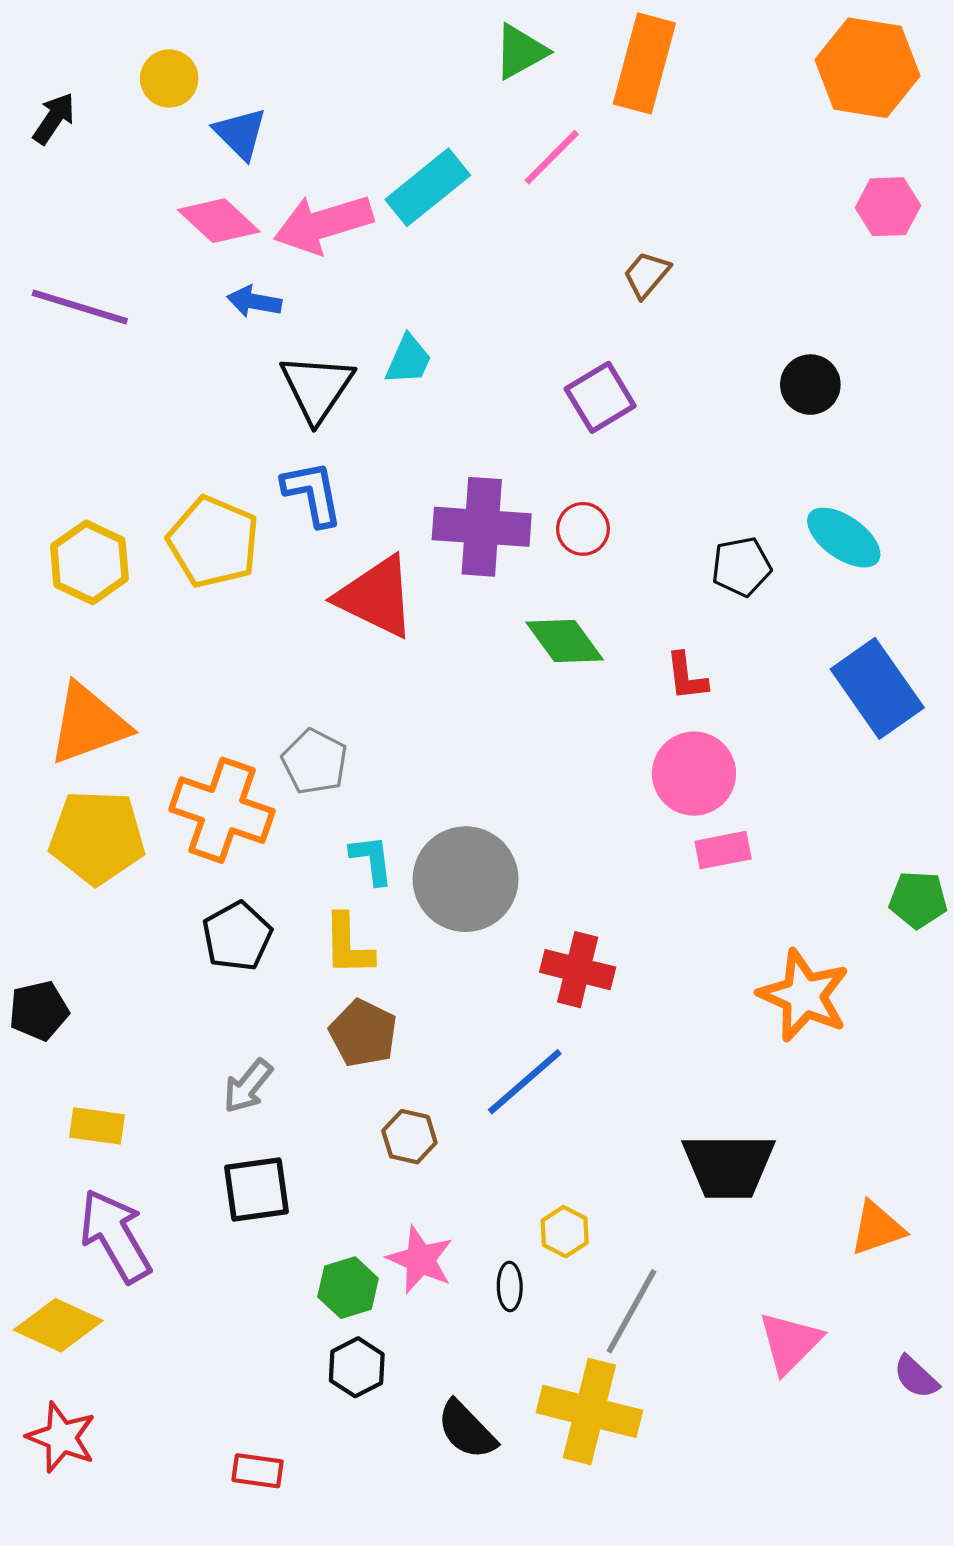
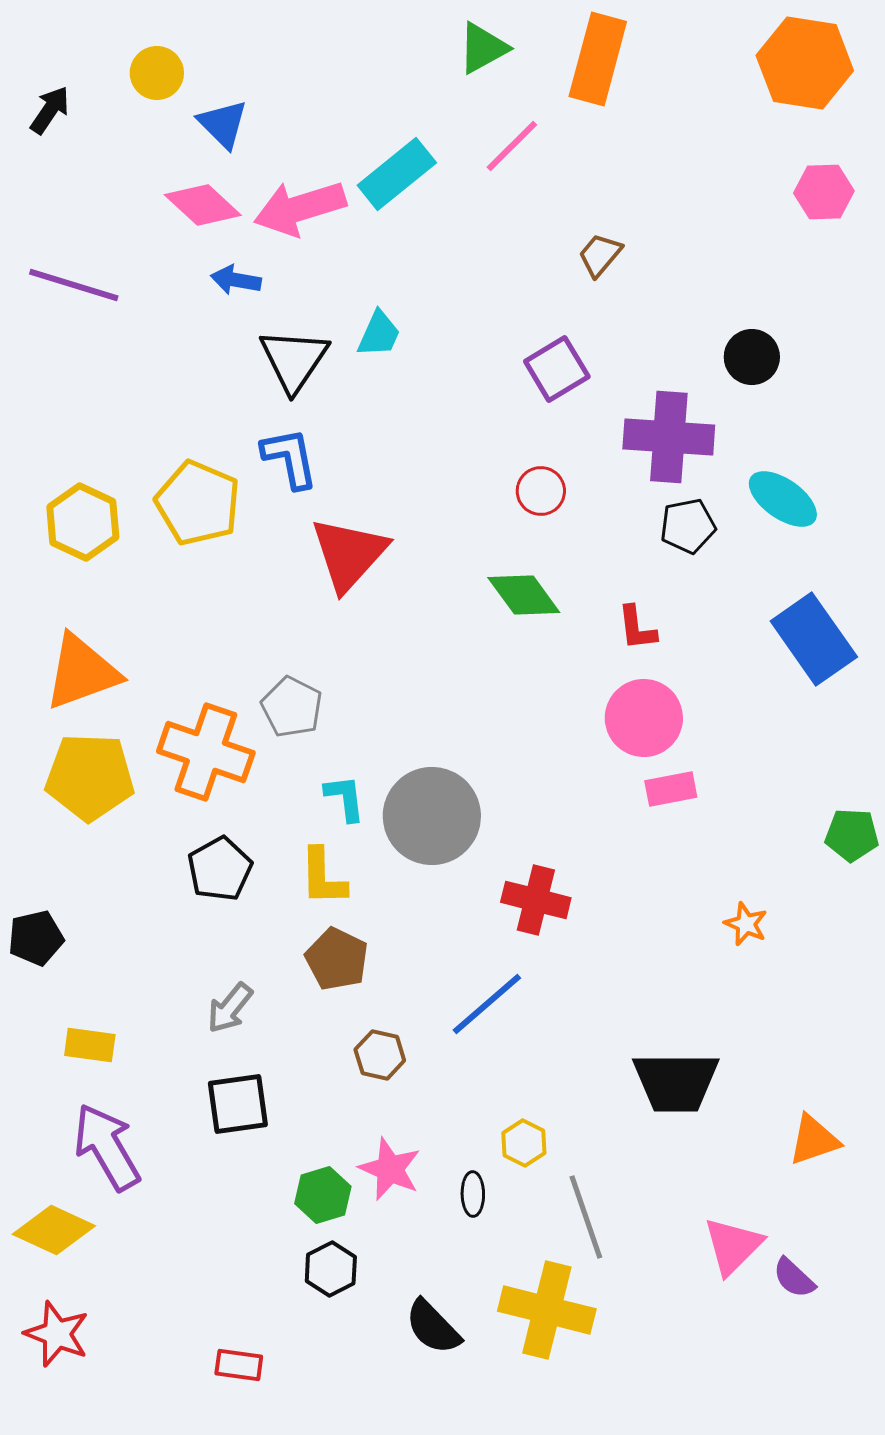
purple cross: (482, 527) -> (669, 437), moved
red triangle: (376, 597) -> (349, 554), turned 46
orange star: (804, 996) -> (746, 924), size x0.5
gray line: (631, 1311) -> (586, 1217), turned -48
purple semicircle: (916, 1377) -> (794, 1278), moved

